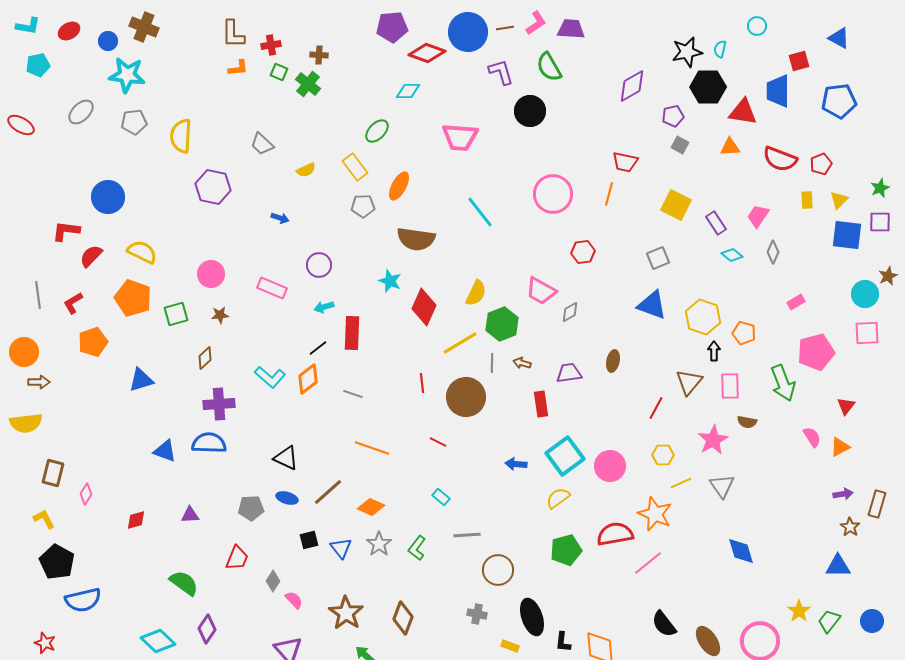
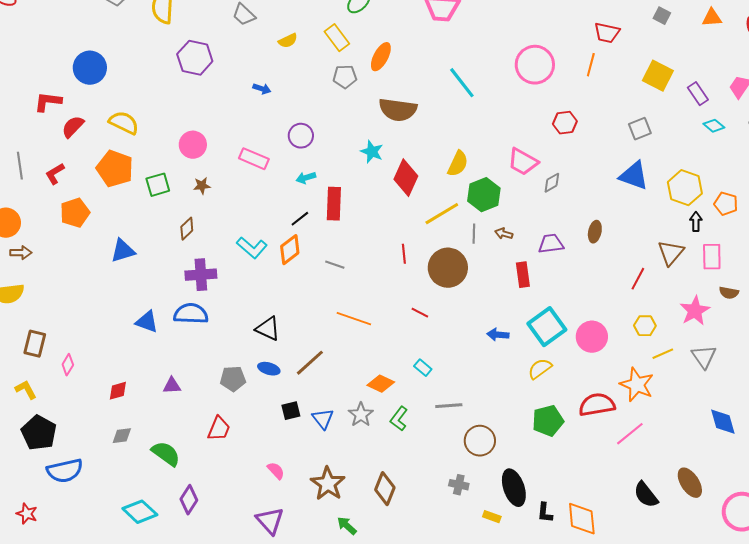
orange diamond: (371, 507) -> (381, 384), moved
gray diamond: (273, 581) -> (122, 436), moved, turned 50
brown ellipse: (708, 641) -> (690, 483), moved

